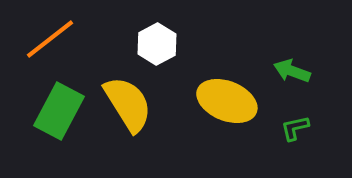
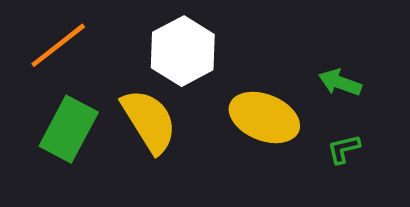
white hexagon: (157, 44) -> (183, 51), size x1.4

